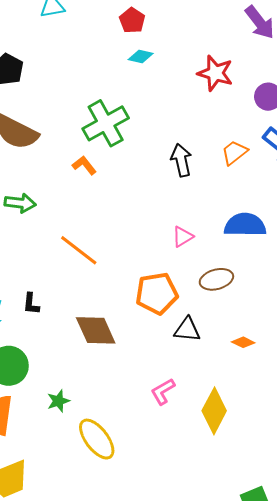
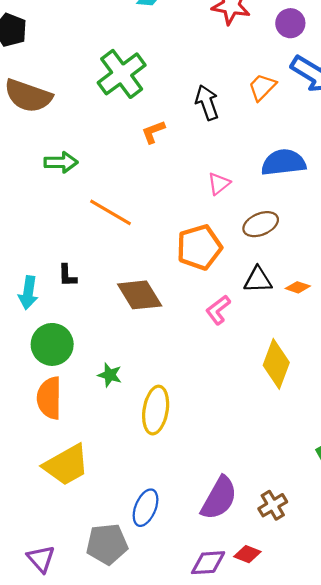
orange L-shape: (84, 165) -> (153, 132), moved, turned -65
green arrow: (20, 203) -> (61, 162), moved
black triangle: (187, 330) -> (258, 280), moved
pink L-shape: (163, 391) -> (218, 310), moved
green star: (58, 401) -> (110, 375), turned -30
yellow ellipse: (97, 439) -> (156, 410), turned 54

